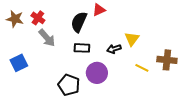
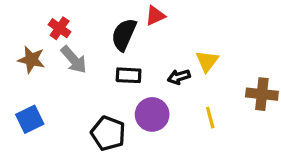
brown star: (15, 19) -> (31, 60), moved
blue square: (19, 63) -> (30, 119), moved
yellow line: (142, 68) -> (210, 118), moved, turned 48

